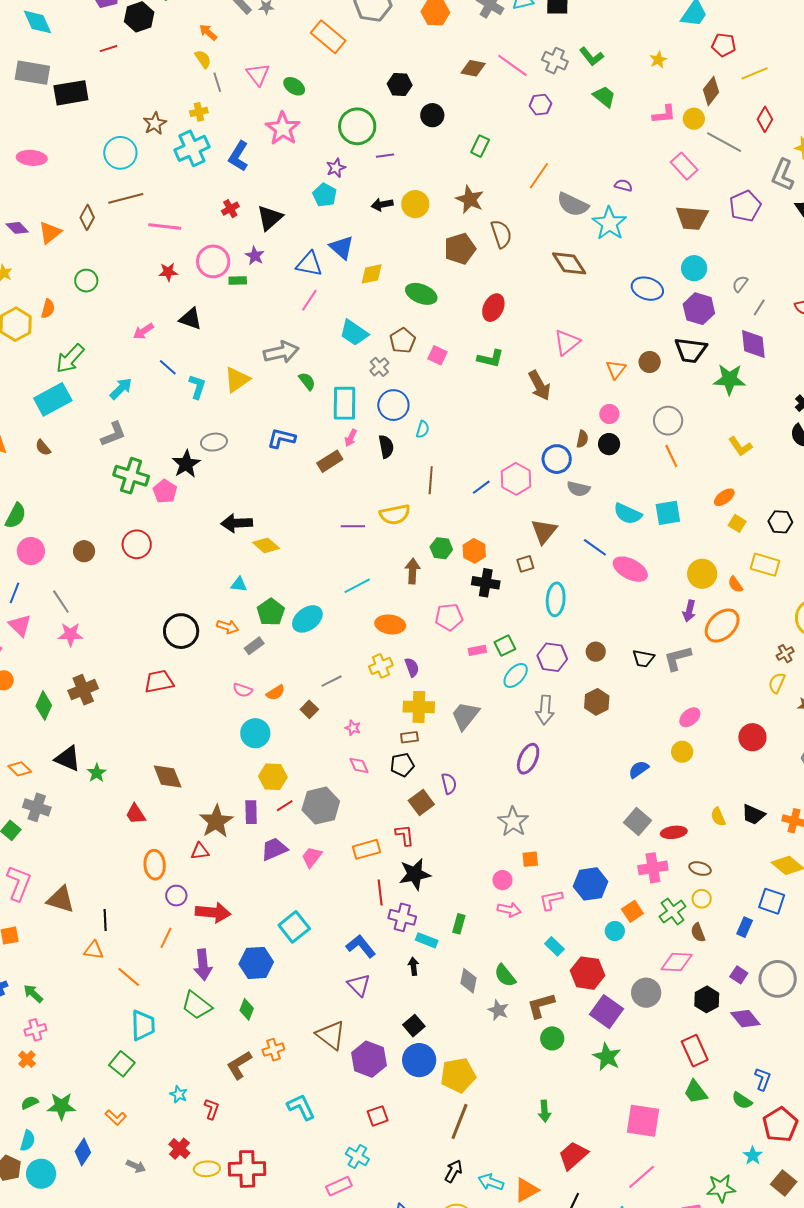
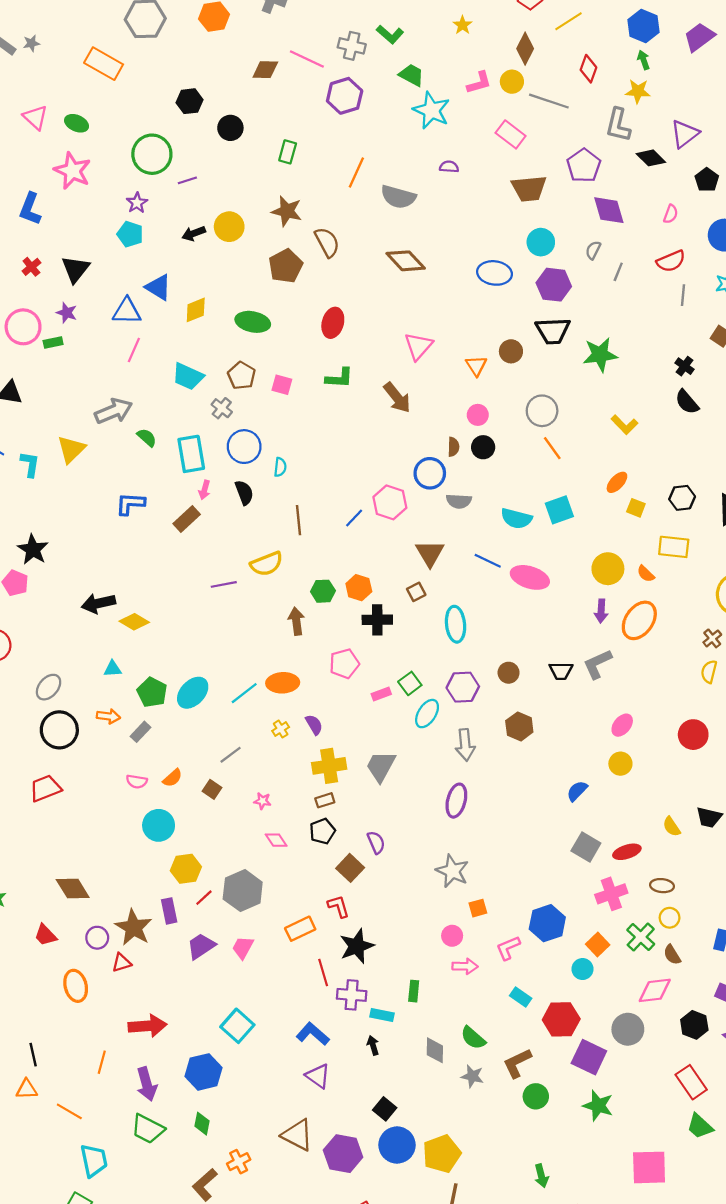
purple hexagon: (540, 105) -> (345, 96), size x1.5
cyan star: (609, 223) -> (431, 110), moved
purple diamond: (753, 344) -> (609, 210), moved
gray ellipse: (214, 442) -> (49, 687), moved, turned -30
cyan line: (357, 586) -> (244, 693), moved
yellow cross: (381, 666) -> (281, 729), size x0.7
purple circle: (176, 896) -> (97, 938), moved

